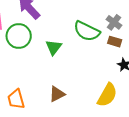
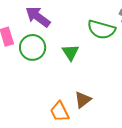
orange trapezoid: (16, 99) -> (60, 112), moved

